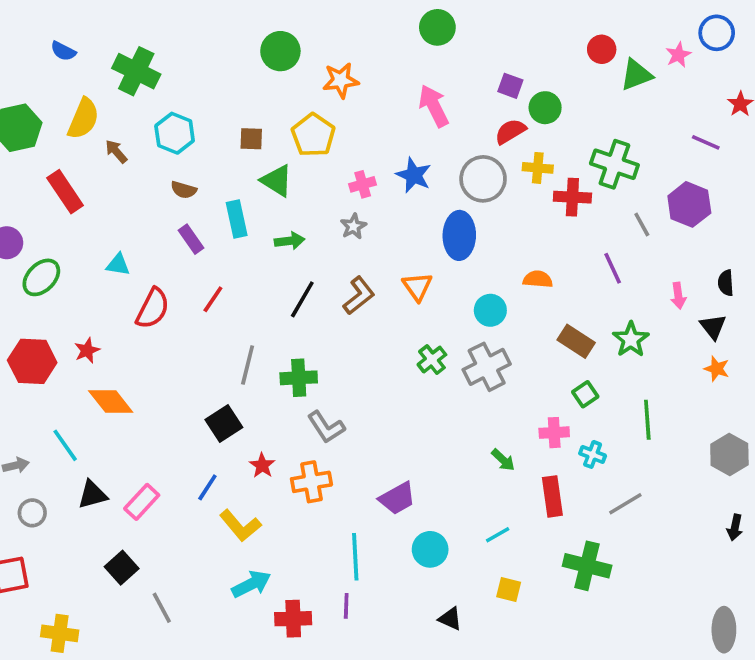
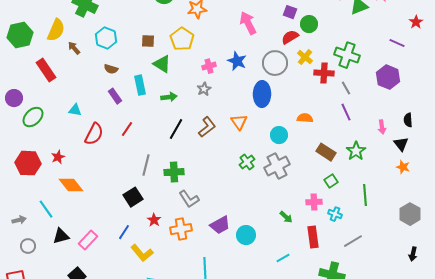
yellow cross: (538, 168) -> (305, 57), turned 35
gray line: (642, 224) -> (346, 88), moved
purple trapezoid: (397, 498) -> (220, 225), moved
cyan circle: (430, 549) -> (246, 235), moved

